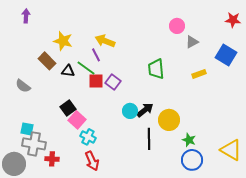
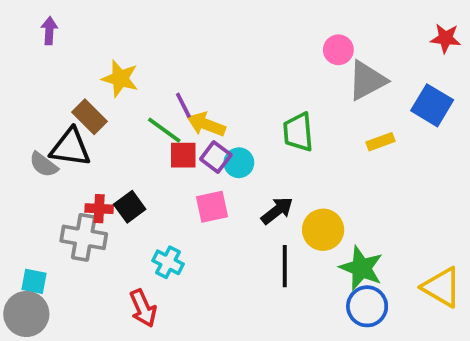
yellow arrow: (105, 41) -> (206, 124), moved
gray triangle: (192, 42) -> (367, 80), size x1.6
black triangle: (68, 71) -> (70, 147), moved, size x1.6
cyan circle: (130, 111) -> (239, 163), moved
pink square: (77, 120) -> (212, 207), moved, turned 36
cyan square: (27, 129) -> (34, 281), moved
green star: (189, 140) -> (361, 268), size x1.6
gray cross: (34, 144) -> (84, 237), moved
red cross: (52, 159) -> (99, 209), moved
red arrow: (92, 161) -> (143, 308), moved

